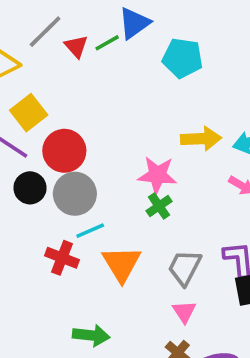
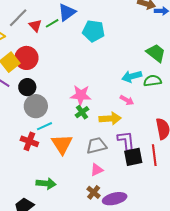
yellow arrow: (201, 139) -> (110, 119), moved
red circle: (64, 151) -> (26, 58), moved
black circle: (30, 188) -> (27, 87), moved
gray trapezoid: (185, 268) -> (96, 146), turned 50
pink triangle: (184, 312) -> (97, 170), turned 40

